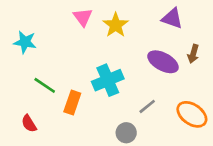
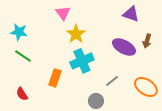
yellow star: (116, 25) -> (76, 34), moved
green line: (45, 85) -> (23, 56), moved

